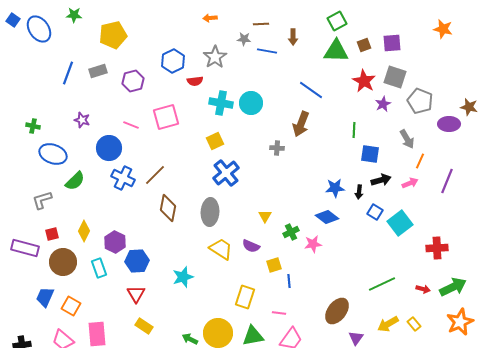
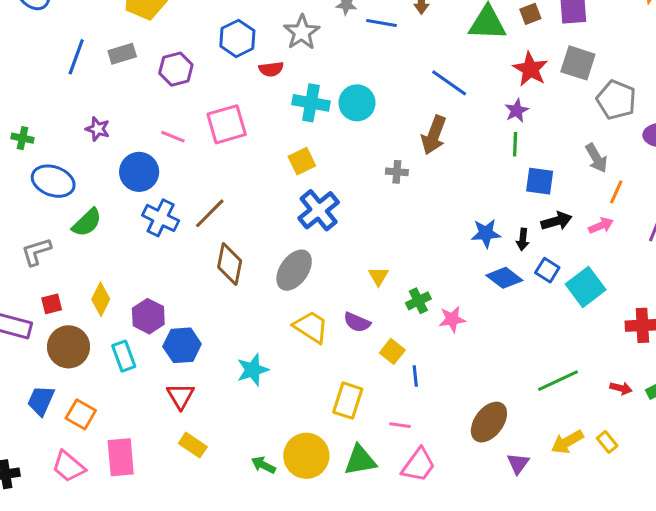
purple star: (383, 104) -> (517, 111), moved
gray ellipse: (210, 212) -> (294, 270), turned 32
blue diamond: (327, 217) -> (504, 278), moved
yellow square: (274, 265) -> (392, 351), turned -35

